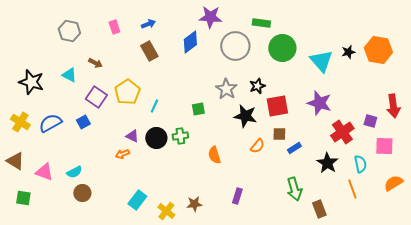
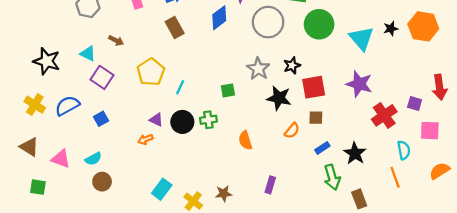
purple square: (96, 97) -> (102, 77), moved
blue square: (83, 122) -> (101, 119), moved
blue rectangle: (294, 148) -> (322, 148), moved
black star: (327, 163) -> (355, 153), moved

